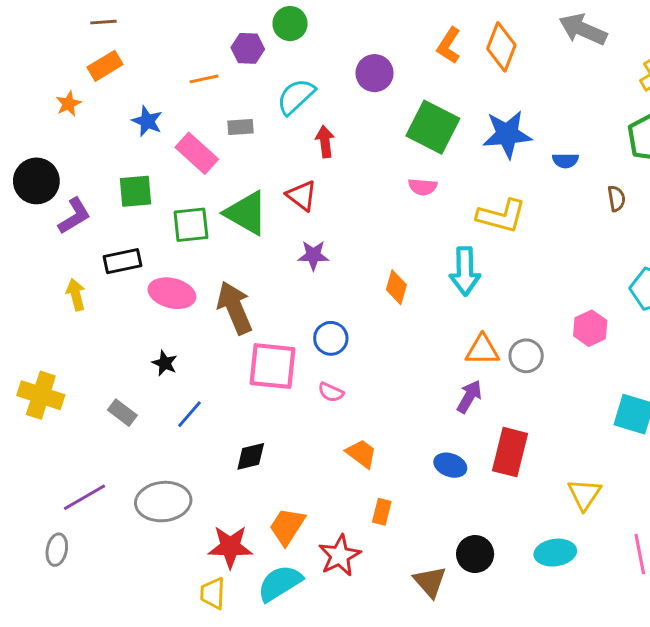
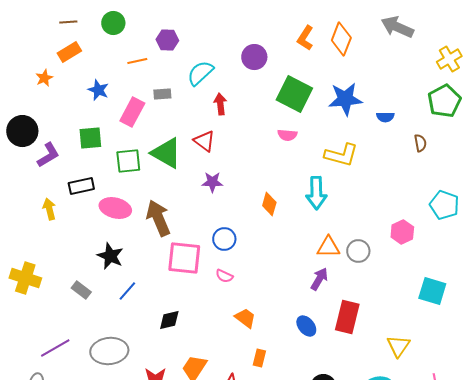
green circle: (290, 24) -> (113, 23), moved
pink rectangle: (197, 153) -> (132, 112), turned 76
black star: (165, 363) -> (110, 256), size x1.5
blue ellipse: (450, 465) -> (306, 326), turned 30

